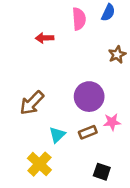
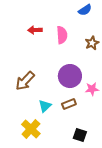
blue semicircle: (108, 13) -> (85, 10), turned 32
pink semicircle: (79, 19) -> (62, 35), moved
pink star: (112, 122) -> (92, 89), moved

